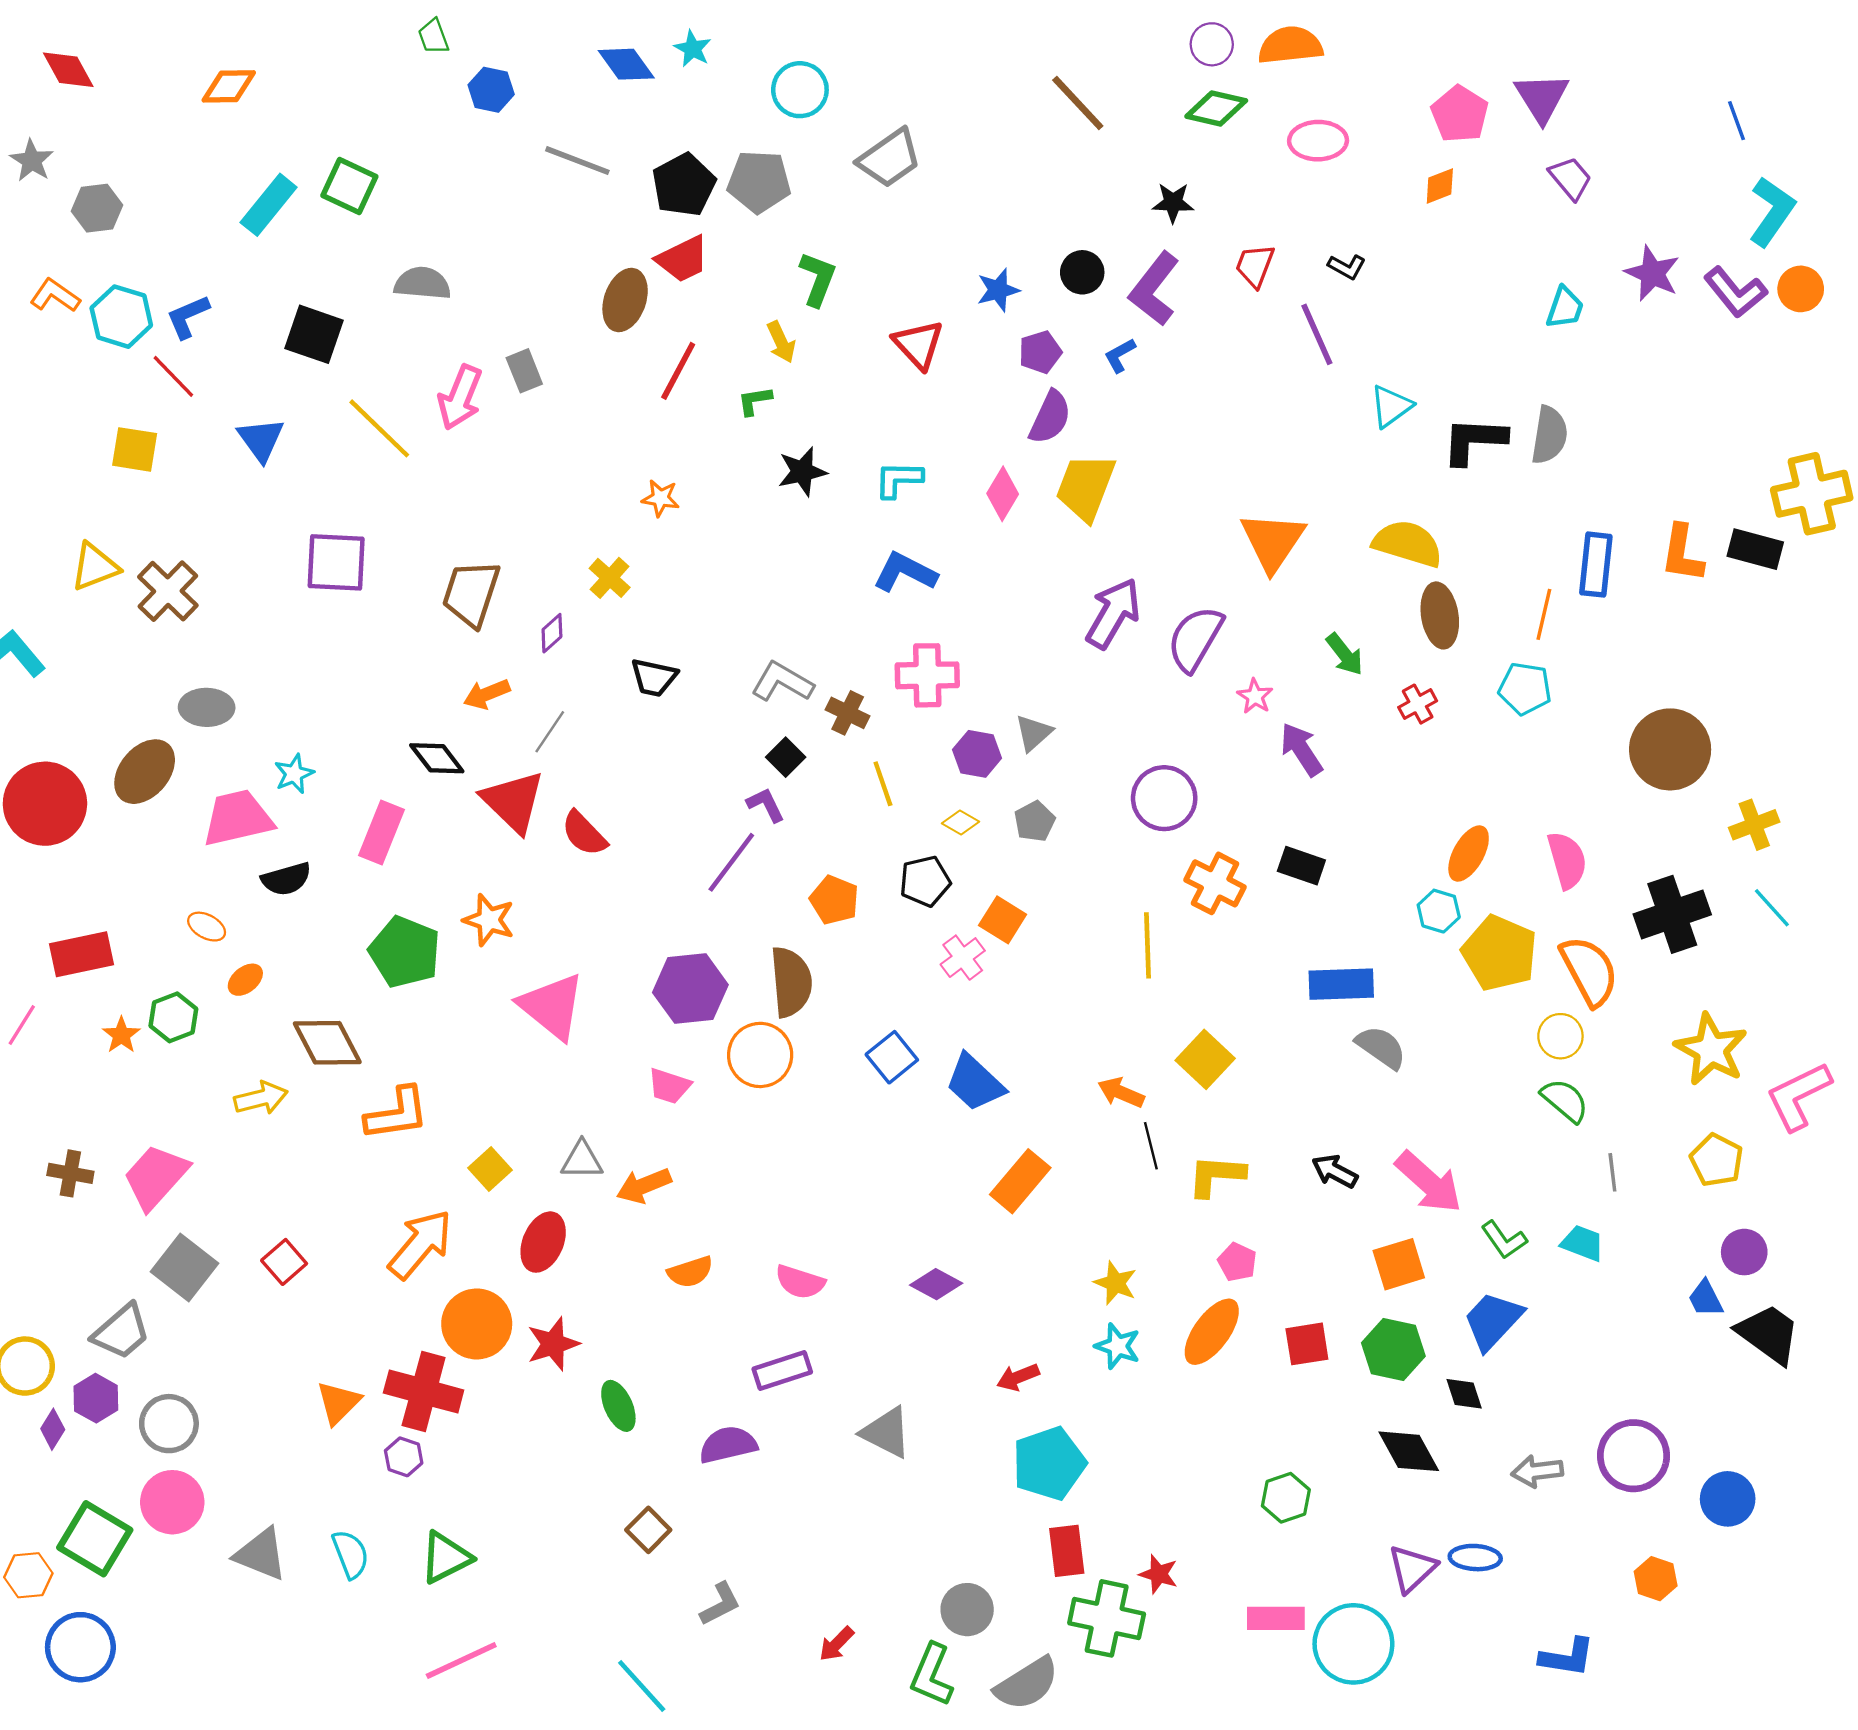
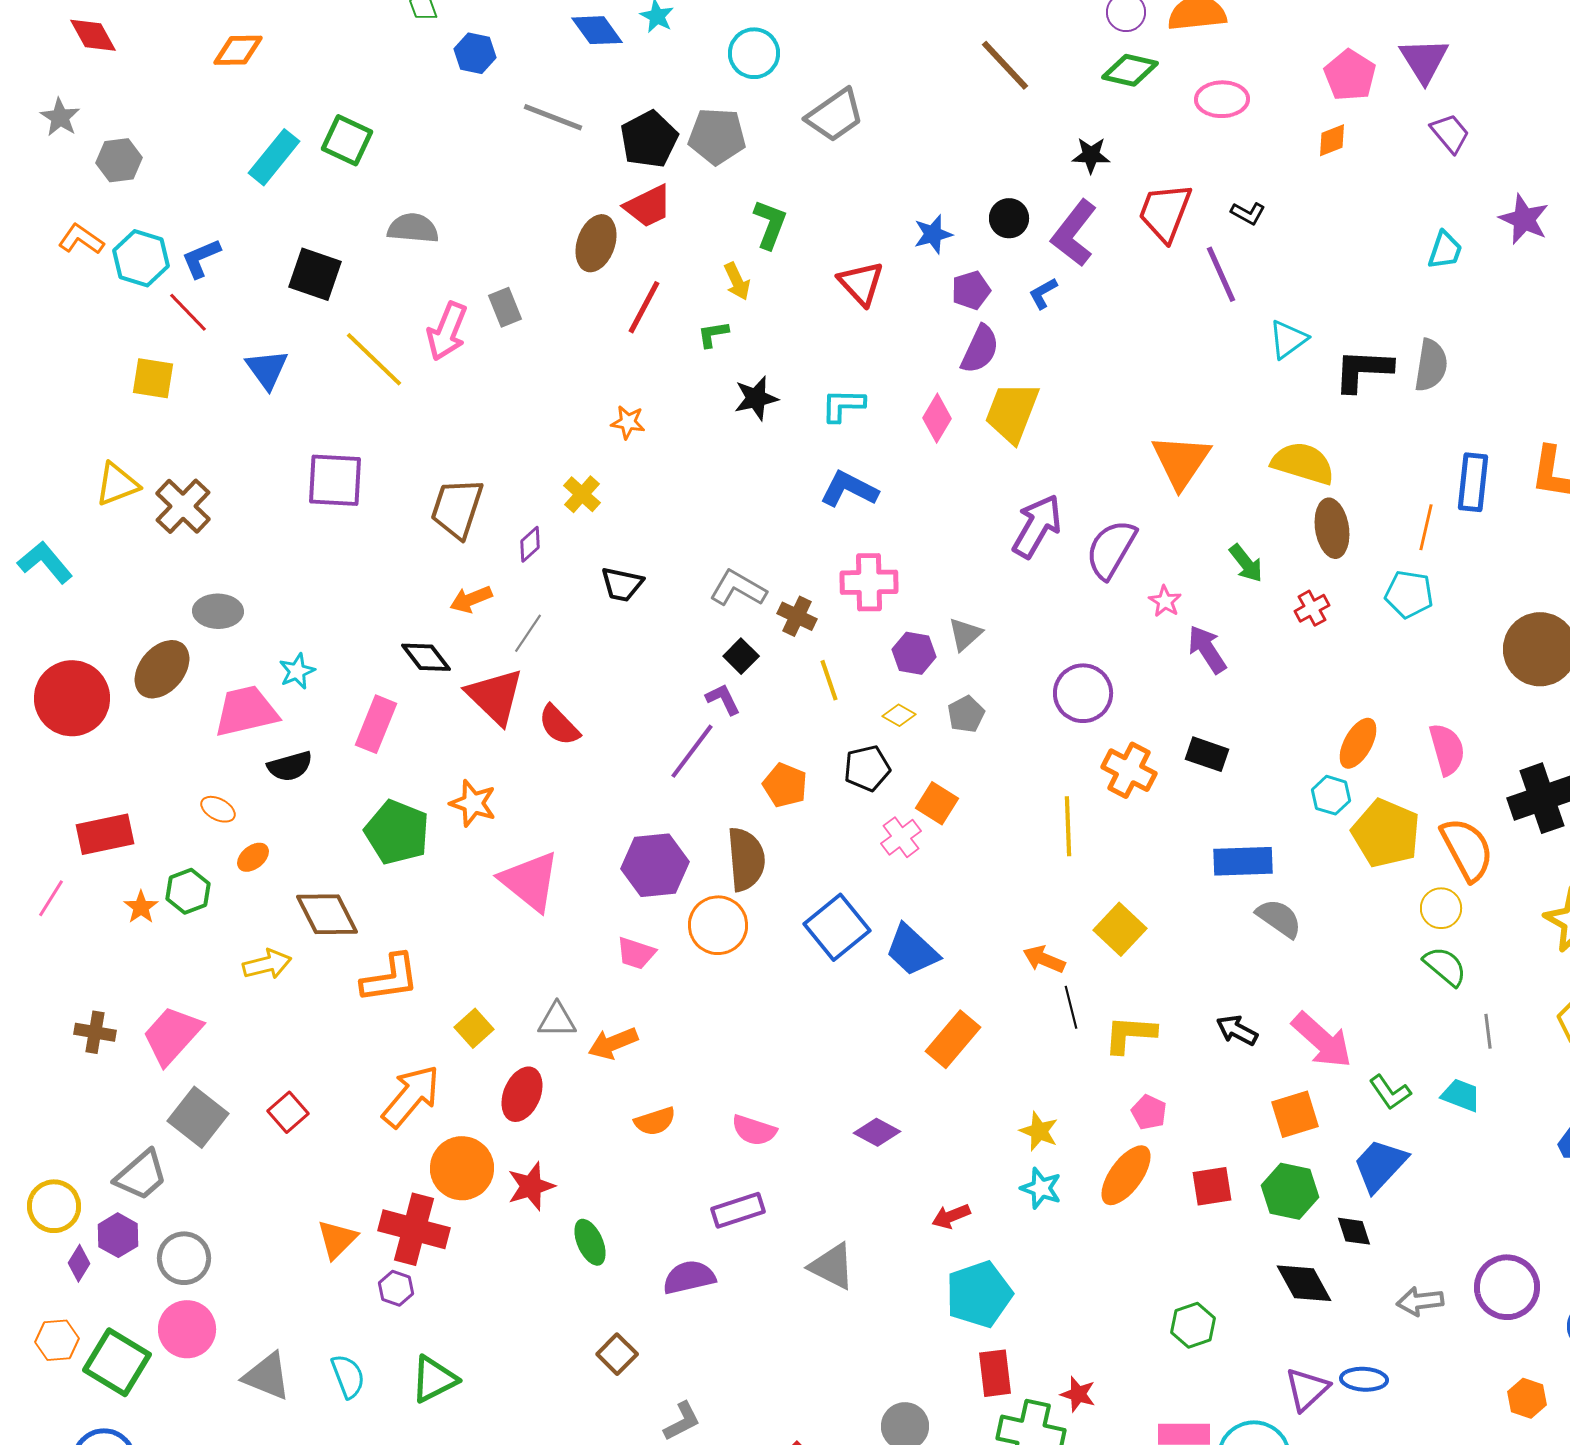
red trapezoid: (1255, 266) -> (1165, 212), size x1.5
blue square: (892, 1057) -> (837, 927), size x1.4
orange hexagon: (28, 1575) -> (57, 1340), moved

